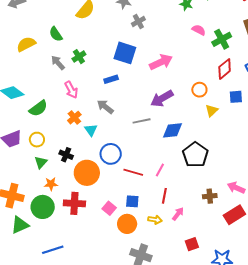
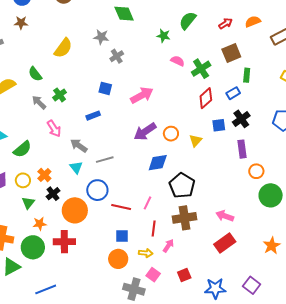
blue square: (125, 53) -> (105, 88), size x0.6
orange circle: (199, 90) -> (171, 134), moved
gray arrow: (105, 107) -> (79, 146), moved
orange cross: (74, 118) -> (44, 175), moved
gray line: (142, 121) -> (105, 160), moved
black cross: (66, 155) -> (53, 194), turned 32
brown cross: (210, 196) -> (185, 218), moved, size x1.6
pink square: (109, 208) -> (153, 275), moved

